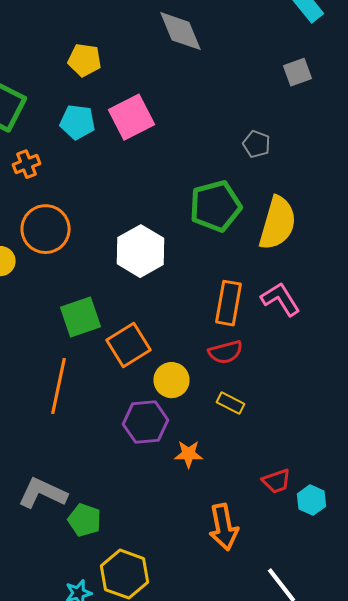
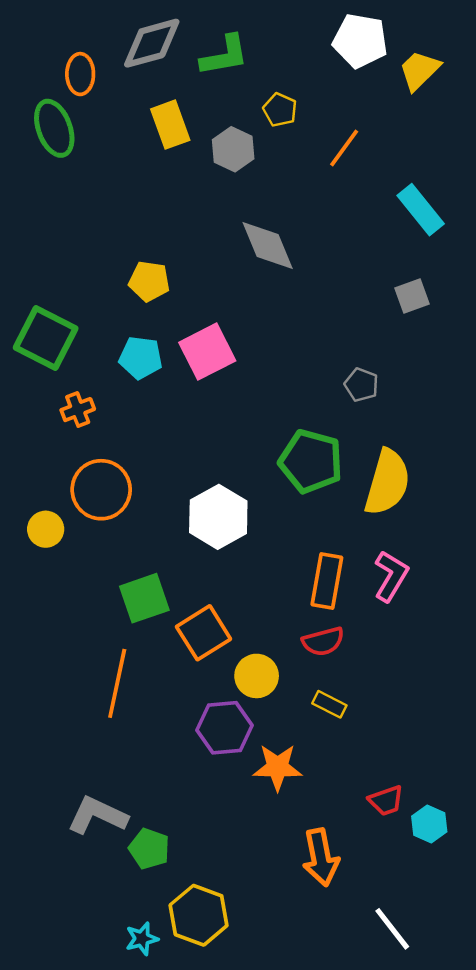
green pentagon: (216, 206) -> (311, 461), turned 30
pink L-shape: (280, 299) -> (391, 576), turned 63
orange star: (188, 454) -> (278, 767), size x1.4

